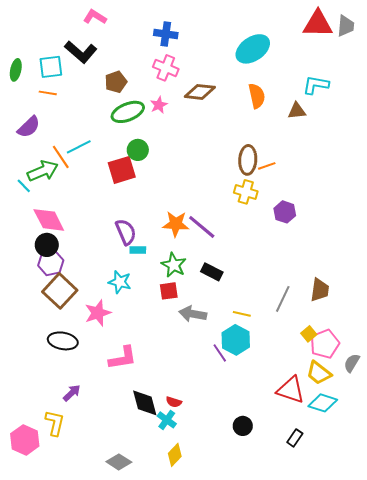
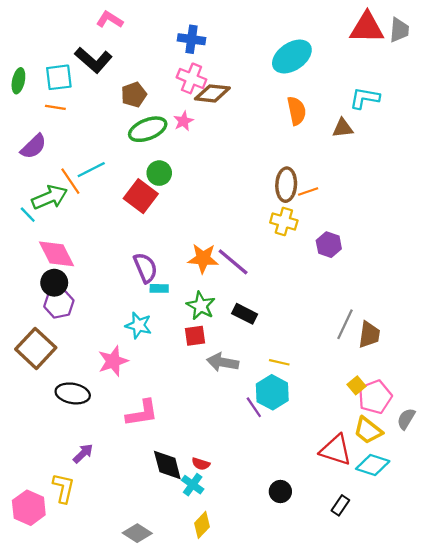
brown diamond: (200, 92) -> (212, 93), moved
red square: (122, 170) -> (141, 196), turned -36
brown square: (60, 291) -> (36, 348), moved
gray line: (283, 299) -> (345, 324), moved

